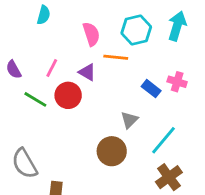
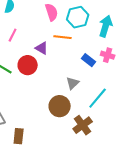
cyan arrow: (177, 26) -> (106, 26), moved
pink semicircle: (91, 34) -> (52, 12), moved
pink line: (52, 68) -> (13, 35), moved
brown cross: (169, 177) -> (83, 125), moved

